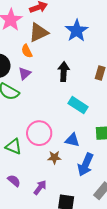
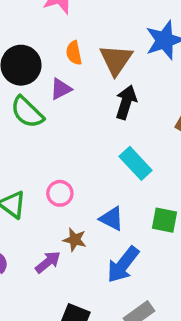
brown triangle: (39, 32) -> (116, 60), moved, turned -45
pink circle: (39, 133) -> (60, 193), size x0.6
purple arrow: (40, 187) -> (48, 262), moved

